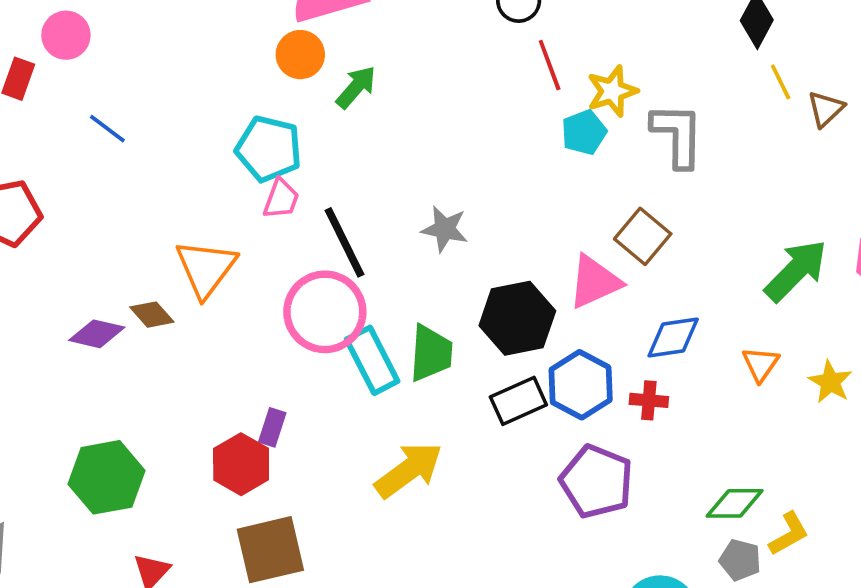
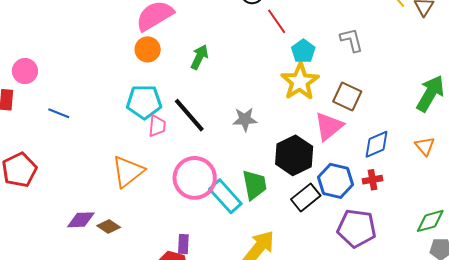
green arrow: (356, 87) -> (199, 57), moved
yellow star: (612, 91) -> (300, 82), moved, size x1.4
gray L-shape: (677, 135) -> (351, 40), size x0.7
black line: (345, 242) -> (189, 115), moved
orange triangle: (206, 268) -> (128, 172), turned 30
brown diamond: (152, 315) -> (109, 226), moved

